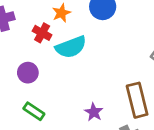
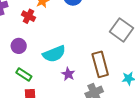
cyan semicircle: (71, 47) -> (54, 54), moved

